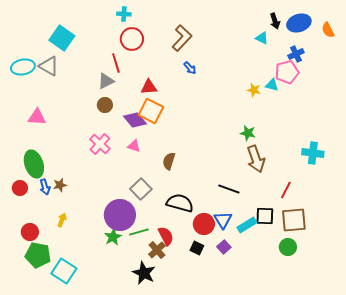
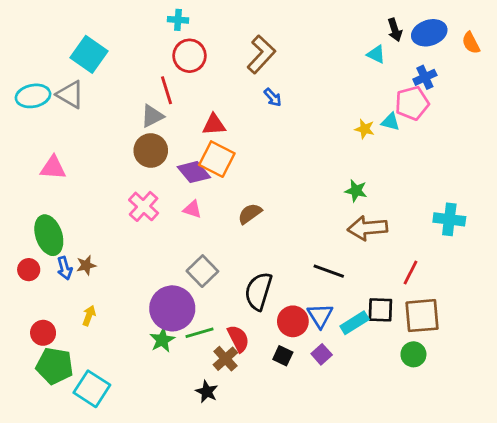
brown circle: (105, 105) -> (151, 150), size x1.5
brown arrow: (256, 159) -> (368, 228), turned 104
brown semicircle: (169, 161) -> (250, 214), moved, turned 36
black semicircle: (180, 203) -> (258, 291), turned -88
black star: (144, 273) -> (207, 392), size x0.7

